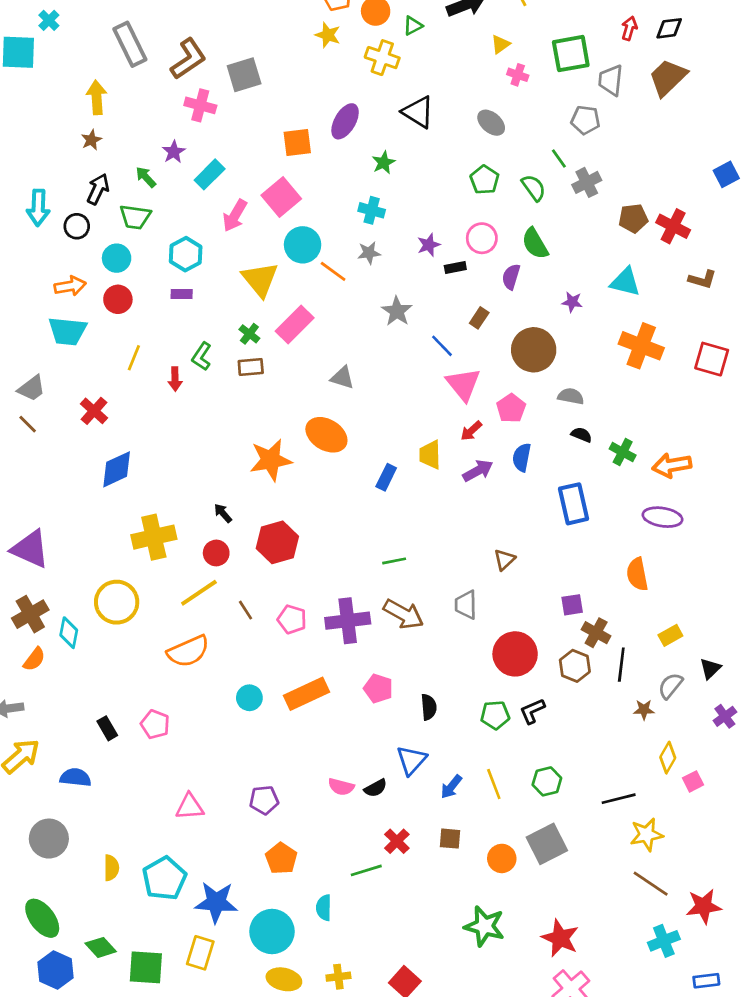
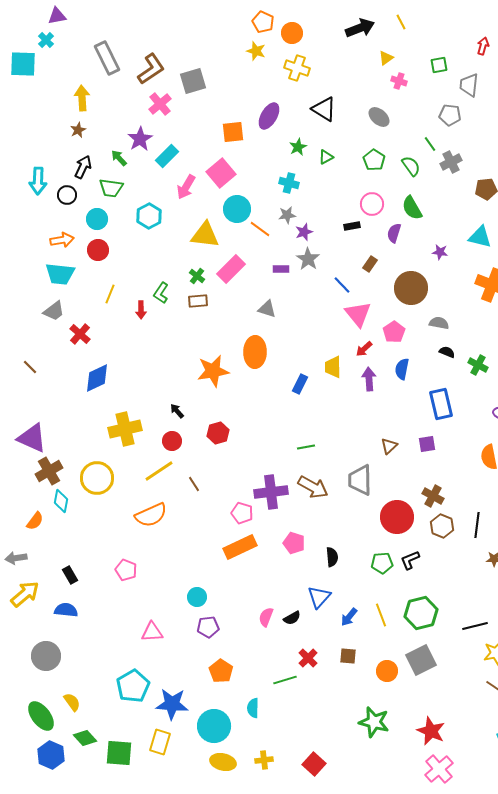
green triangle: (413, 26) -> (326, 157), moved
green square: (571, 54) -> (439, 65), size x0.6
pink cross: (200, 105) -> (160, 104), turned 35
purple star: (174, 152) -> (140, 139), size x1.4
purple star: (429, 245) -> (304, 232), moved
yellow triangle: (260, 279) -> (205, 235), turned -44
purple rectangle: (182, 294) -> (281, 269), moved
gray trapezoid: (32, 388) -> (54, 311), moved
brown line: (28, 424) -> (30, 367), moved
orange ellipse: (326, 435) -> (255, 352), turned 60
purple arrow: (478, 471) -> (369, 379), turned -65
red hexagon: (277, 542) -> (218, 433), size x0.7
gray trapezoid: (466, 605) -> (360, 480), size x1.4
purple square: (572, 605) -> (427, 444), moved
brown cross: (30, 614) -> (49, 471), moved
pink pentagon: (292, 619) -> (242, 513), moved
brown cross: (596, 633) -> (433, 496), moved
cyan circle: (249, 698) -> (197, 597), moved
black rectangle: (107, 728) -> (70, 575), moved
green hexagon: (547, 781) -> (421, 613), size x1.5
pink semicircle: (341, 787) -> (266, 617), turned 96
yellow semicircle: (111, 868) -> (72, 702), moved, turned -36

